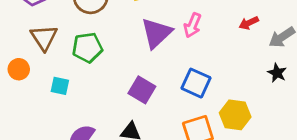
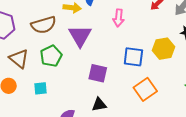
purple triangle: (156, 33) -> (80, 36), moved
yellow hexagon: (235, 115) -> (163, 49), moved

